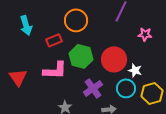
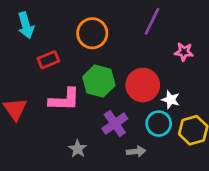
cyan arrow: (26, 25) -> (26, 25), moved
red rectangle: (54, 40) -> (48, 60), moved

